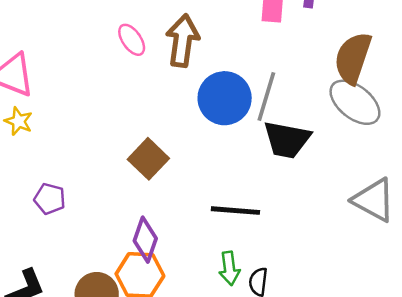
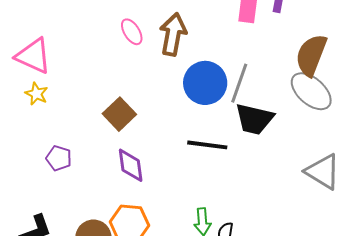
brown square: (148, 159) -> (119, 114), moved
black line: (235, 211) -> (207, 145), moved
purple diamond: (145, 240) -> (131, 165), moved, turned -30

